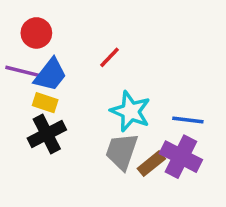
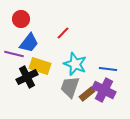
purple line: (22, 71) -> (14, 54), moved
yellow rectangle: (45, 103) -> (40, 66), moved, size x1.5

